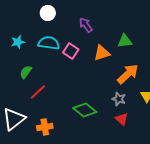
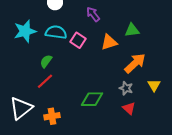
cyan star: (18, 42) -> (25, 31), size x1.6
green semicircle: (26, 72) -> (46, 61), moved
green diamond: (85, 110) -> (92, 99), turned -40

